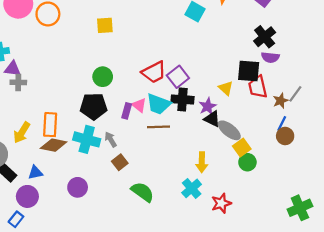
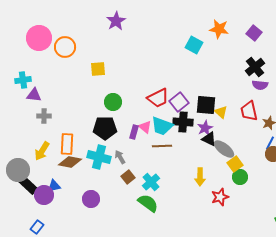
yellow square: (105, 25) -> (98, 69), moved
black square: (249, 71) -> (206, 105), moved
gray cross: (18, 82) -> (44, 116), moved
cyan cross: (192, 188) -> (151, 182), moved
purple circle: (27, 196) -> (44, 195), moved
red star: (221, 203) -> (220, 197), moved

